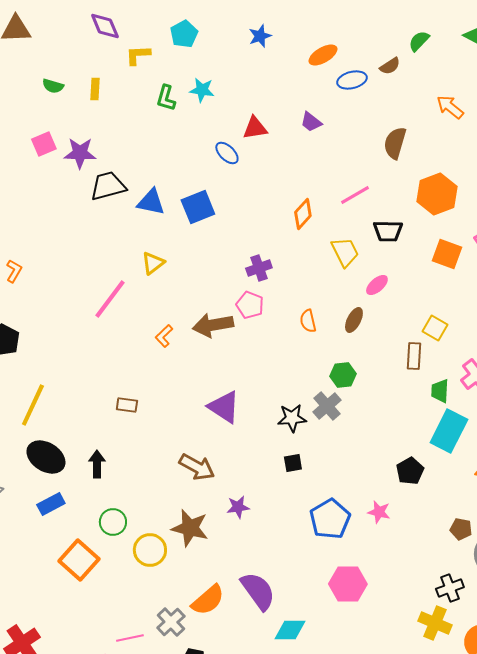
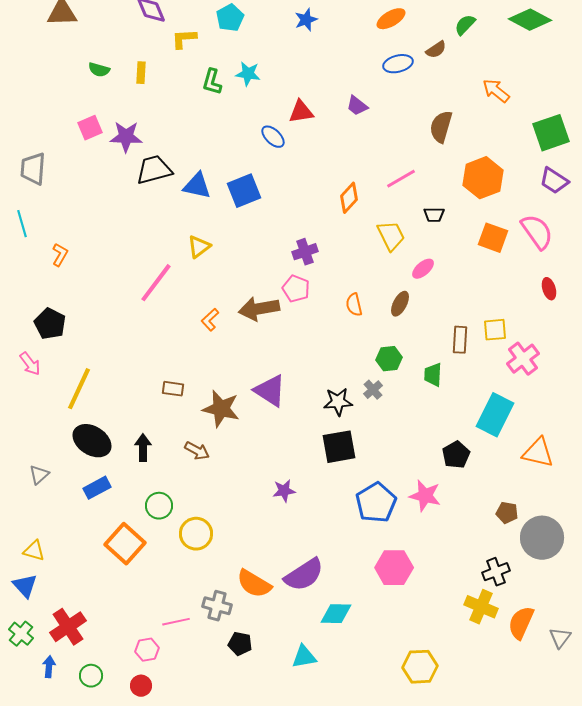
orange ellipse: (323, 55) -> (391, 19), moved
black trapezoid: (388, 231) -> (434, 215), size x0.7
yellow square: (435, 328) -> (495, 330), moved, turned -35
green trapezoid: (440, 391) -> (433, 375), moved
gray cross: (327, 406) -> (373, 390), size x0.7
black square: (293, 463) -> (339, 447), size x1.8
brown arrow: (197, 467) -> (197, 451), moved, size x0.7
pink star: (379, 512) -> (425, 496), size x1.4
brown star: (190, 528) -> (221, 409), moved
purple semicircle: (258, 591) -> (304, 575), turned 93
orange semicircle: (208, 600) -> (254, 584), turned 72
gray cross: (171, 622) -> (217, 606), turned -32

